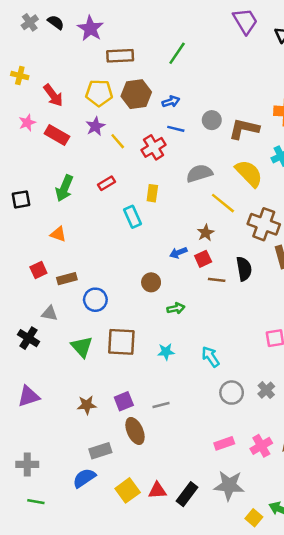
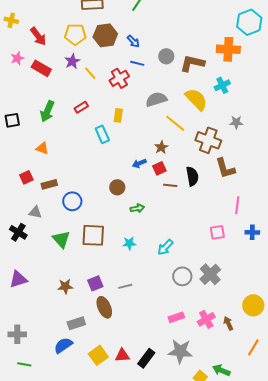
blue arrow: (171, 102) -> (133, 41), turned 64
cyan arrow: (211, 357) -> (165, 247), turned -102
gray cross: (266, 390) -> (210, 274), size x1.5

